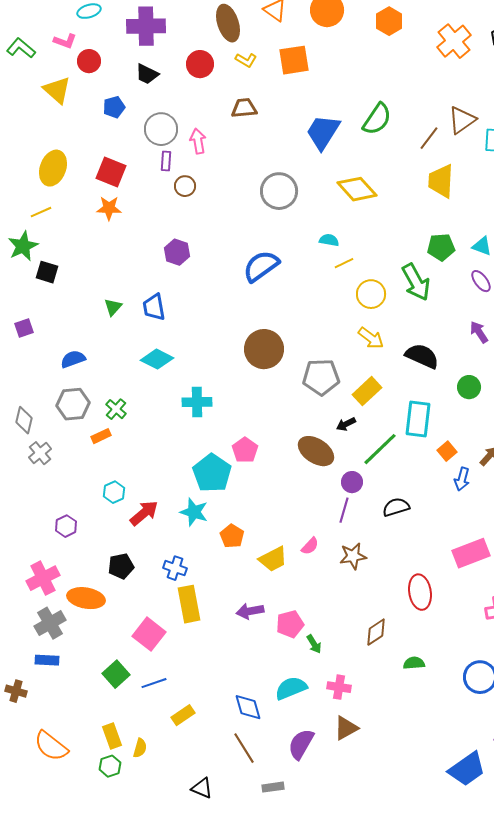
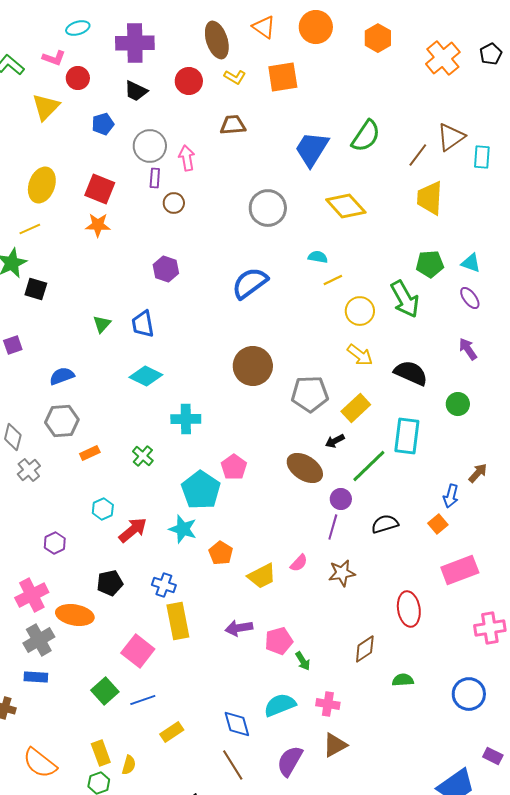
yellow triangle: (57, 90) -> (46, 107), turned 32
green cross: (116, 409) -> (143, 456), moved
orange square: (447, 451) -> (438, 524), moved

